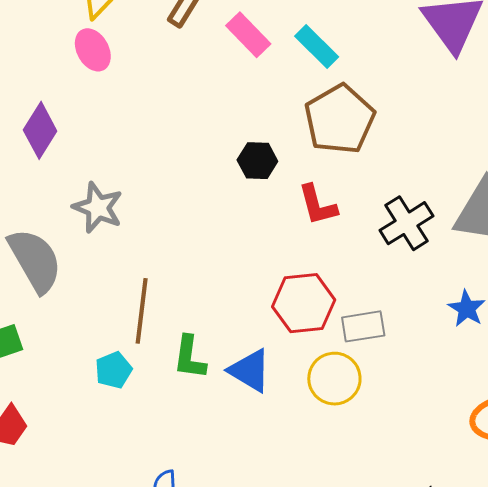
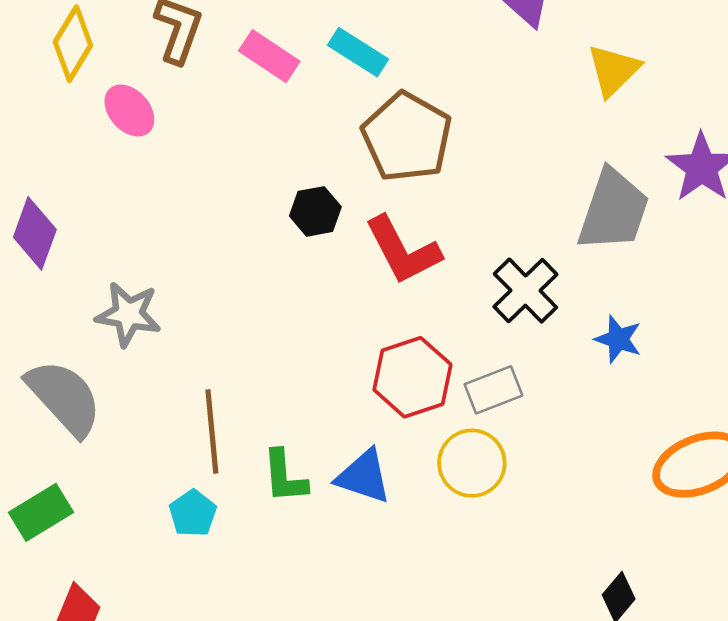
pink ellipse: (93, 50) -> (129, 111), moved
red L-shape: (318, 205) -> (403, 250), size x1.4
black cross: (406, 223) -> (525, 291), moved

